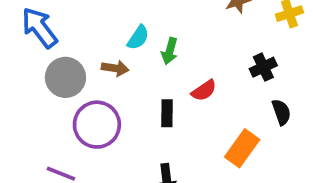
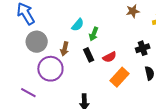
brown arrow: (115, 68) -> (65, 49), moved, turned 88
black rectangle: (167, 113) -> (89, 55), moved, turned -32
orange rectangle: (242, 148) -> (119, 77), moved

